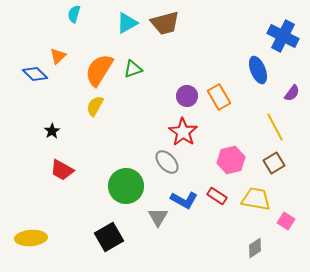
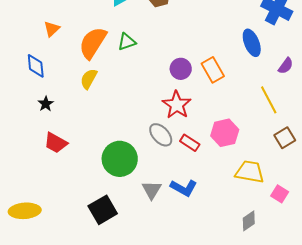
blue diamond: (35, 74) -> (36, 66), moved, turned 40
brown square: (274, 163) -> (285, 138), moved
red rectangle: (217, 196) -> (190, 143), moved
blue L-shape: (184, 200) -> (184, 188), moved

